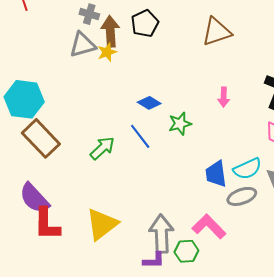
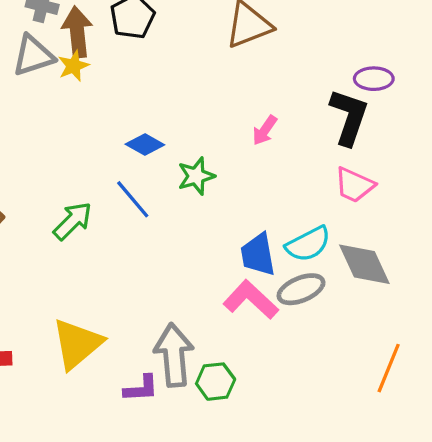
pink arrow: (224, 97) -> (265, 130), turned 36
pink L-shape: (209, 227) -> (251, 300), moved
purple L-shape: (154, 260) -> (141, 388), moved

